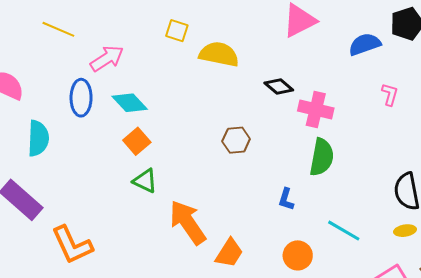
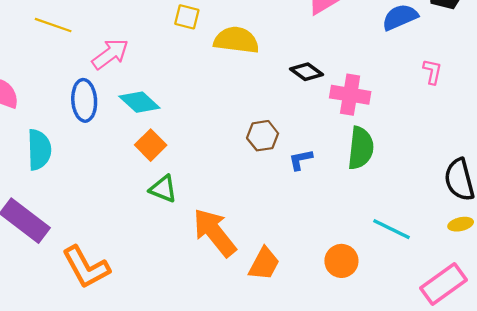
blue L-shape: (286, 199) -> (301, 160), moved, turned 65

